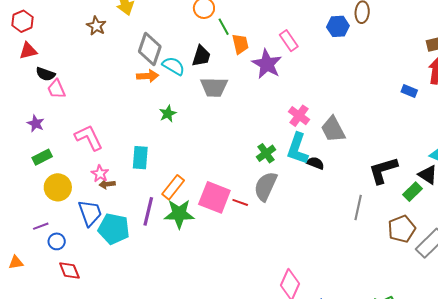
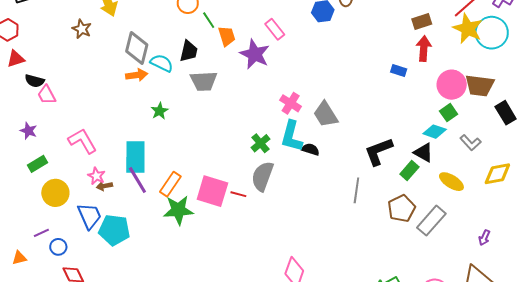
cyan rectangle: (140, 158) -> (135, 157), size x1.4
purple line: (148, 211) -> (137, 180), moved, turned -40
orange triangle: (16, 262) -> (19, 258), moved

